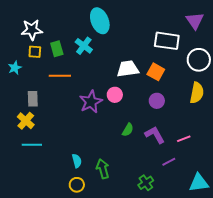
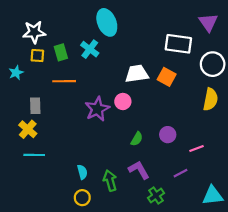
purple circle: (157, 101) -> (168, 135), moved
purple L-shape: (155, 135) -> (139, 170), moved

